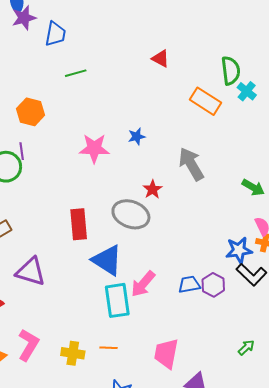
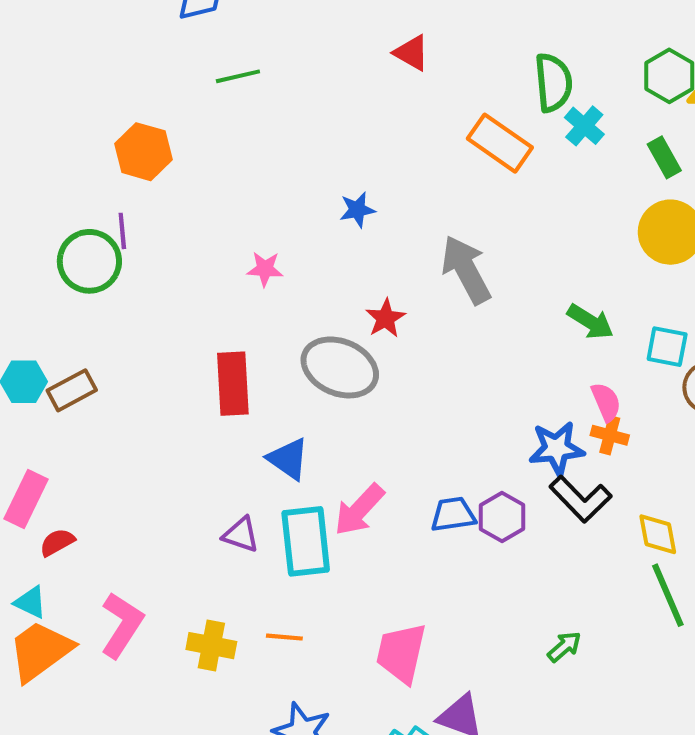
pink star: (94, 148) -> (265, 269), moved, size x0.6
blue triangle: (107, 260) -> (288, 459), size x0.7
purple triangle: (31, 272) -> (241, 535), moved, size x0.6

